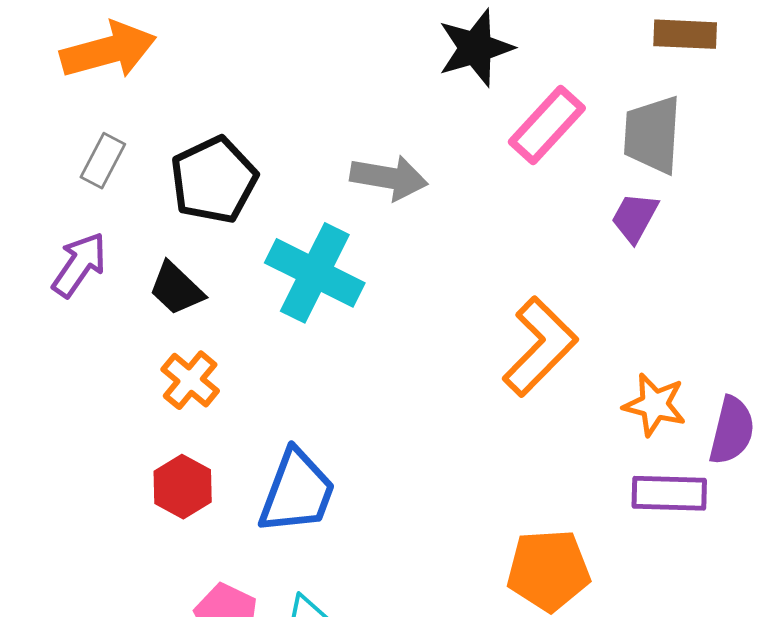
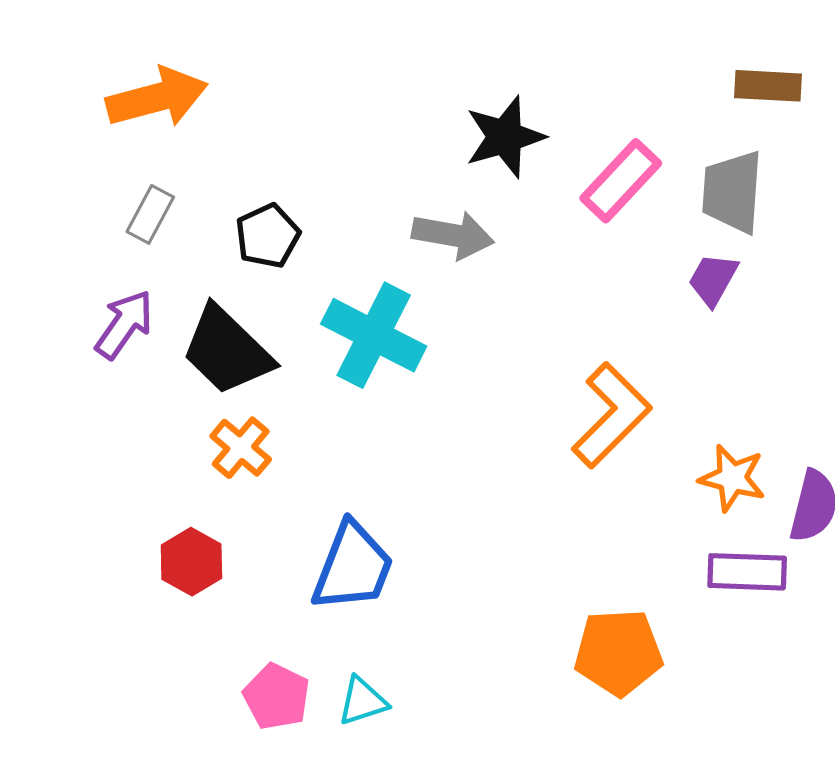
black star: (476, 48) -> (505, 137), moved
black pentagon: (214, 180) -> (268, 236), size x0.7
black trapezoid: (176, 289) -> (227, 351), size x1.6
red hexagon: (183, 487) -> (191, 562), moved

